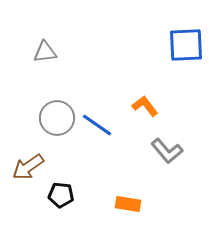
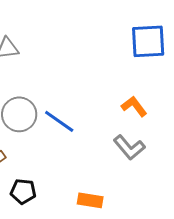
orange L-shape: (145, 106) -> (134, 106), moved

